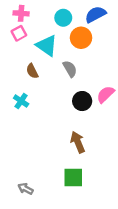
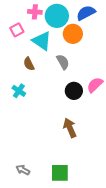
pink cross: (21, 13) -> (35, 12), moved
cyan circle: (63, 18) -> (57, 16), size x1.5
green square: (73, 178) -> (60, 173), moved

